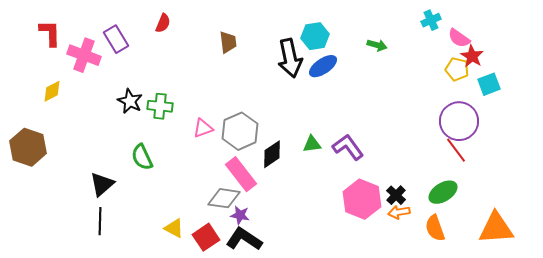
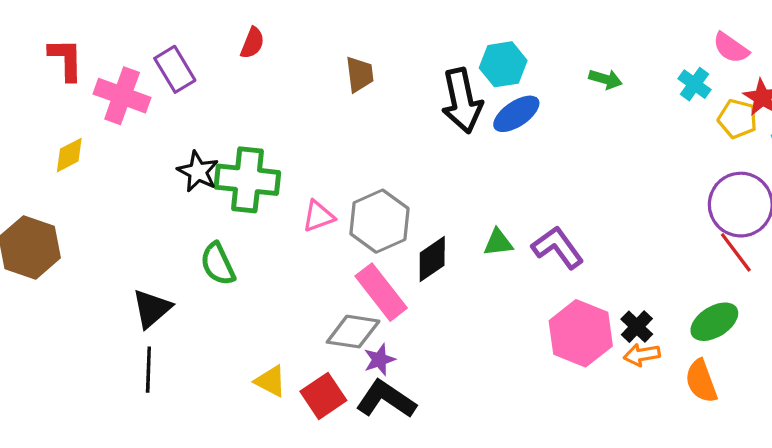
cyan cross: (431, 20) -> (695, 84), moved, turned -30
pink semicircle: (459, 38) -> (731, 48), moved
green cross: (160, 106) -> (247, 180), size x1.5
purple star: (240, 215) -> (379, 360), turned -30

